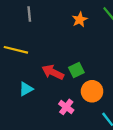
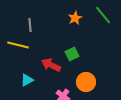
gray line: (29, 14) -> (30, 25), moved
green square: (76, 70) -> (72, 54), moved

